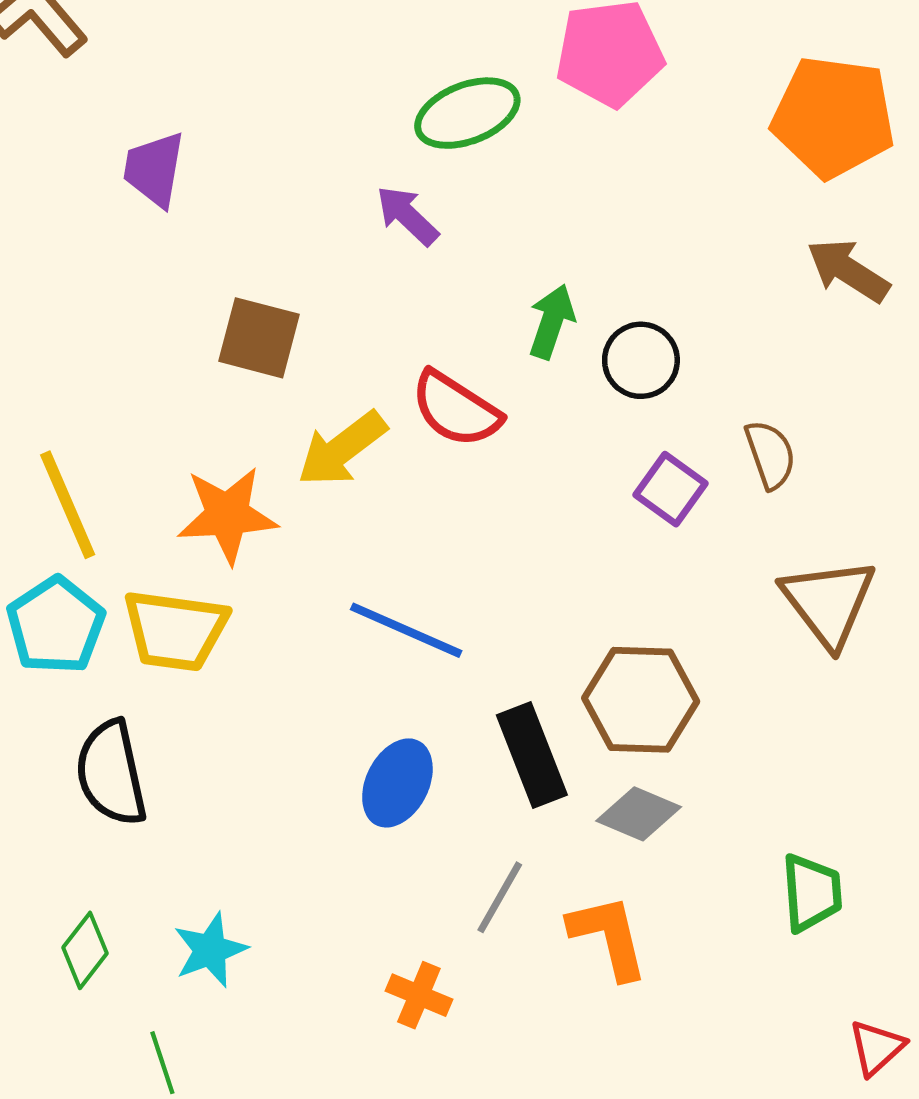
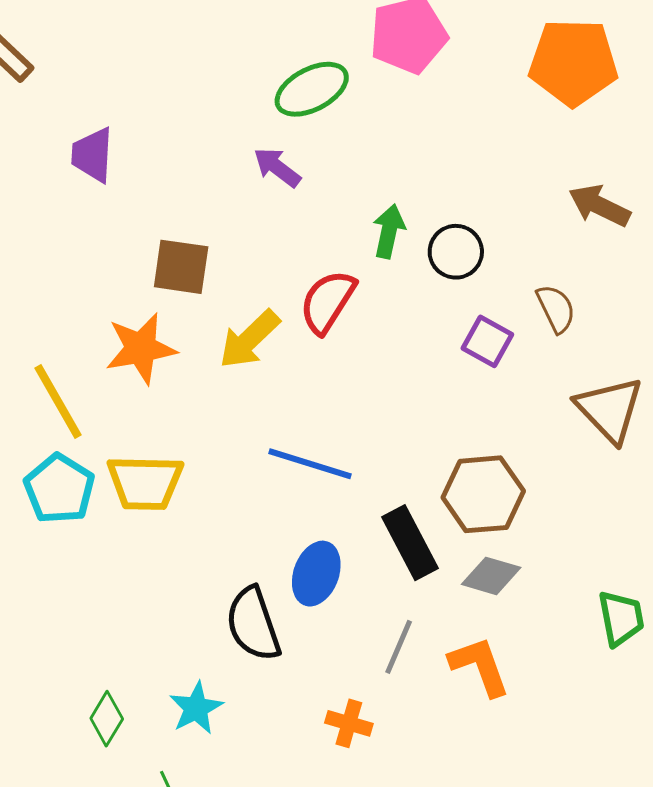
brown arrow: (848, 270) -> (599, 206), moved
red semicircle: (456, 409) -> (328, 302), turned 96
orange star: (227, 515) -> (141, 348), moved
black semicircle: (111, 773) -> (253, 624), moved

